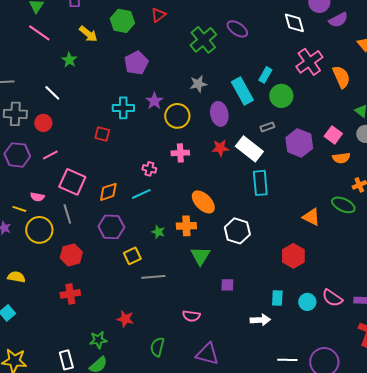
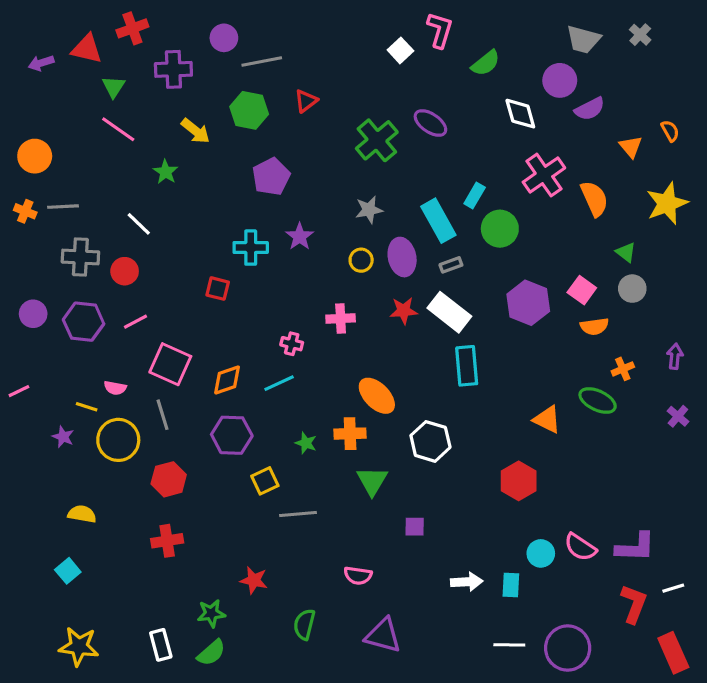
yellow circle: (177, 116) -> (361, 260), moved, size x0.6
gray rectangle: (267, 127) -> (451, 265), moved
cyan rectangle: (277, 298) -> (511, 585), moved

